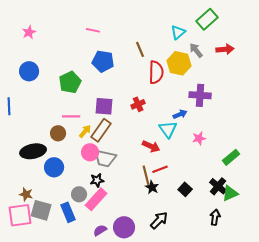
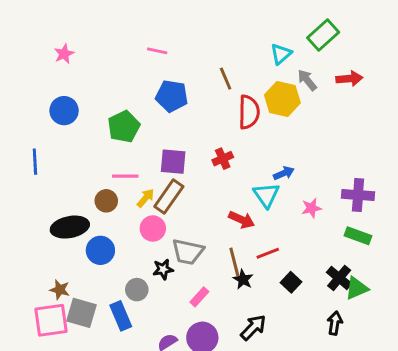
purple cross: (200, 95) -> (358, 195), moved
green rectangle: (231, 157) -> (358, 236), turned 60
gray trapezoid: (105, 158) -> (188, 252), moved
red line: (160, 169) -> (268, 253), moved
pink rectangle: (96, 199) -> (199, 297), moved, size x0.6

